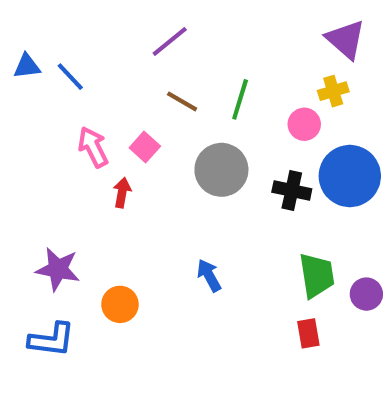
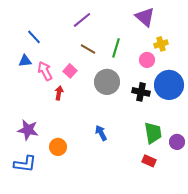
purple triangle: (346, 39) -> (145, 17), moved
blue triangle: (27, 66) -> (25, 61), moved
red rectangle: (308, 333) -> (149, 161), turned -56

